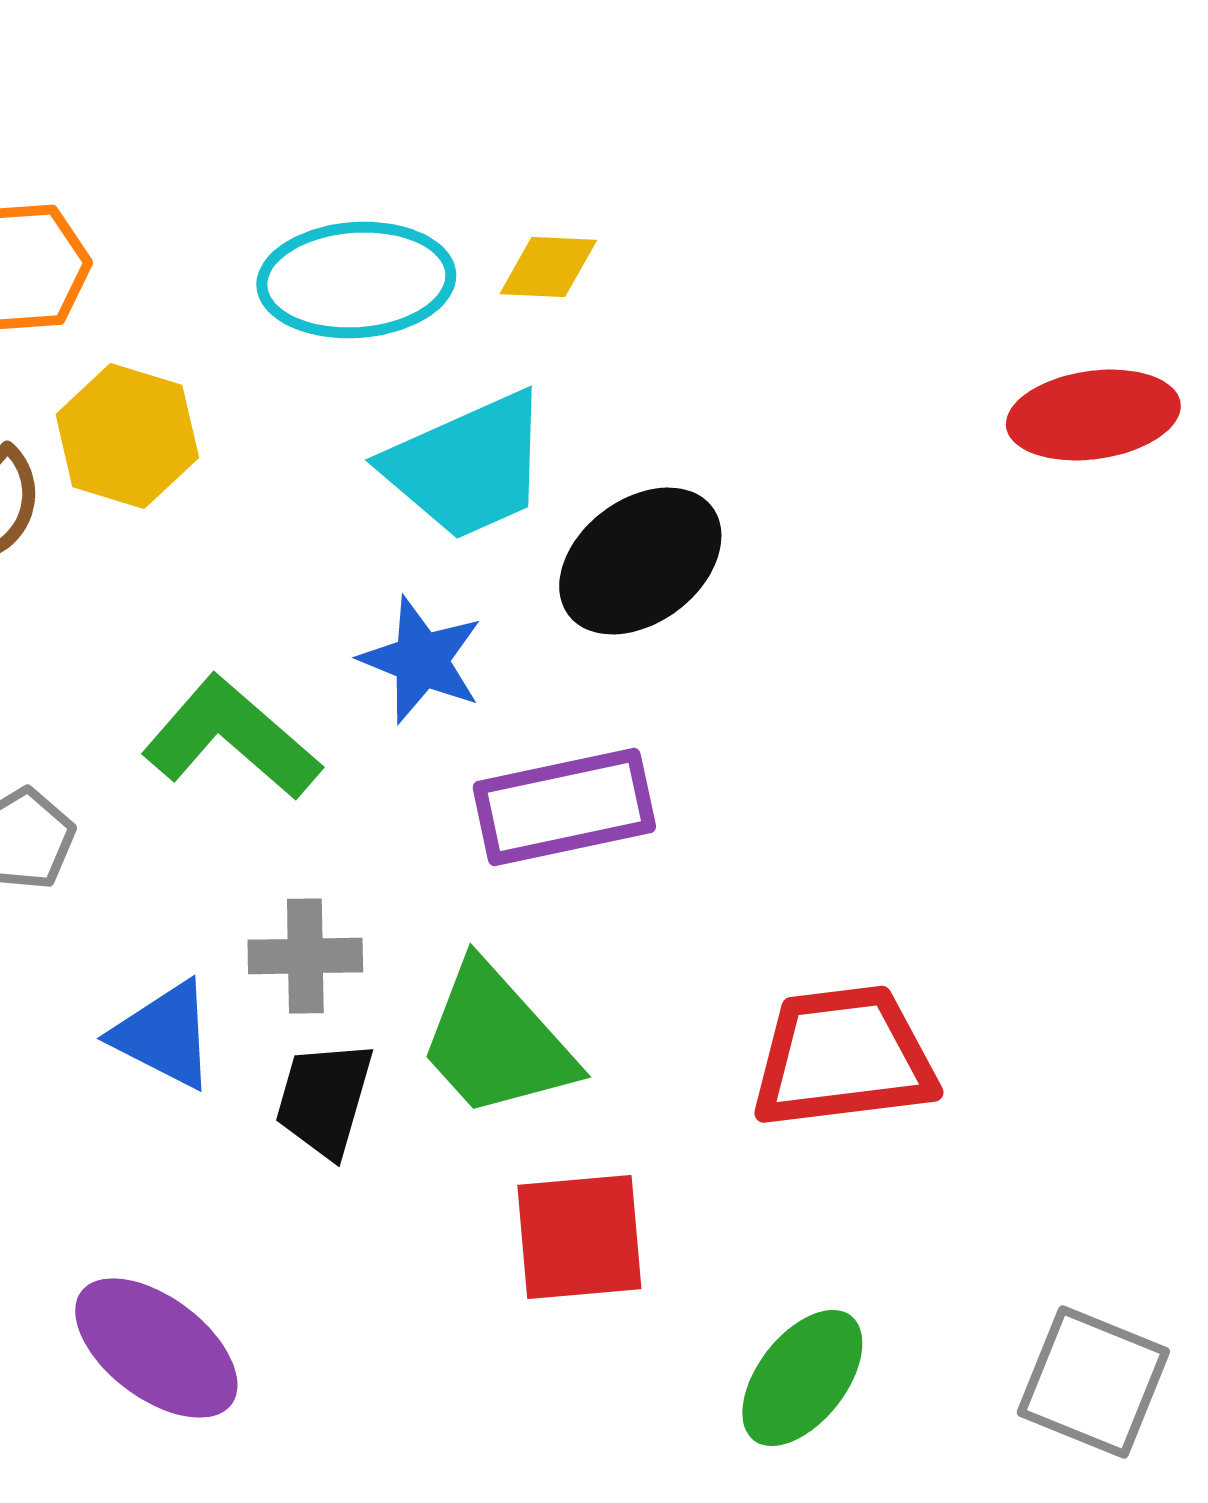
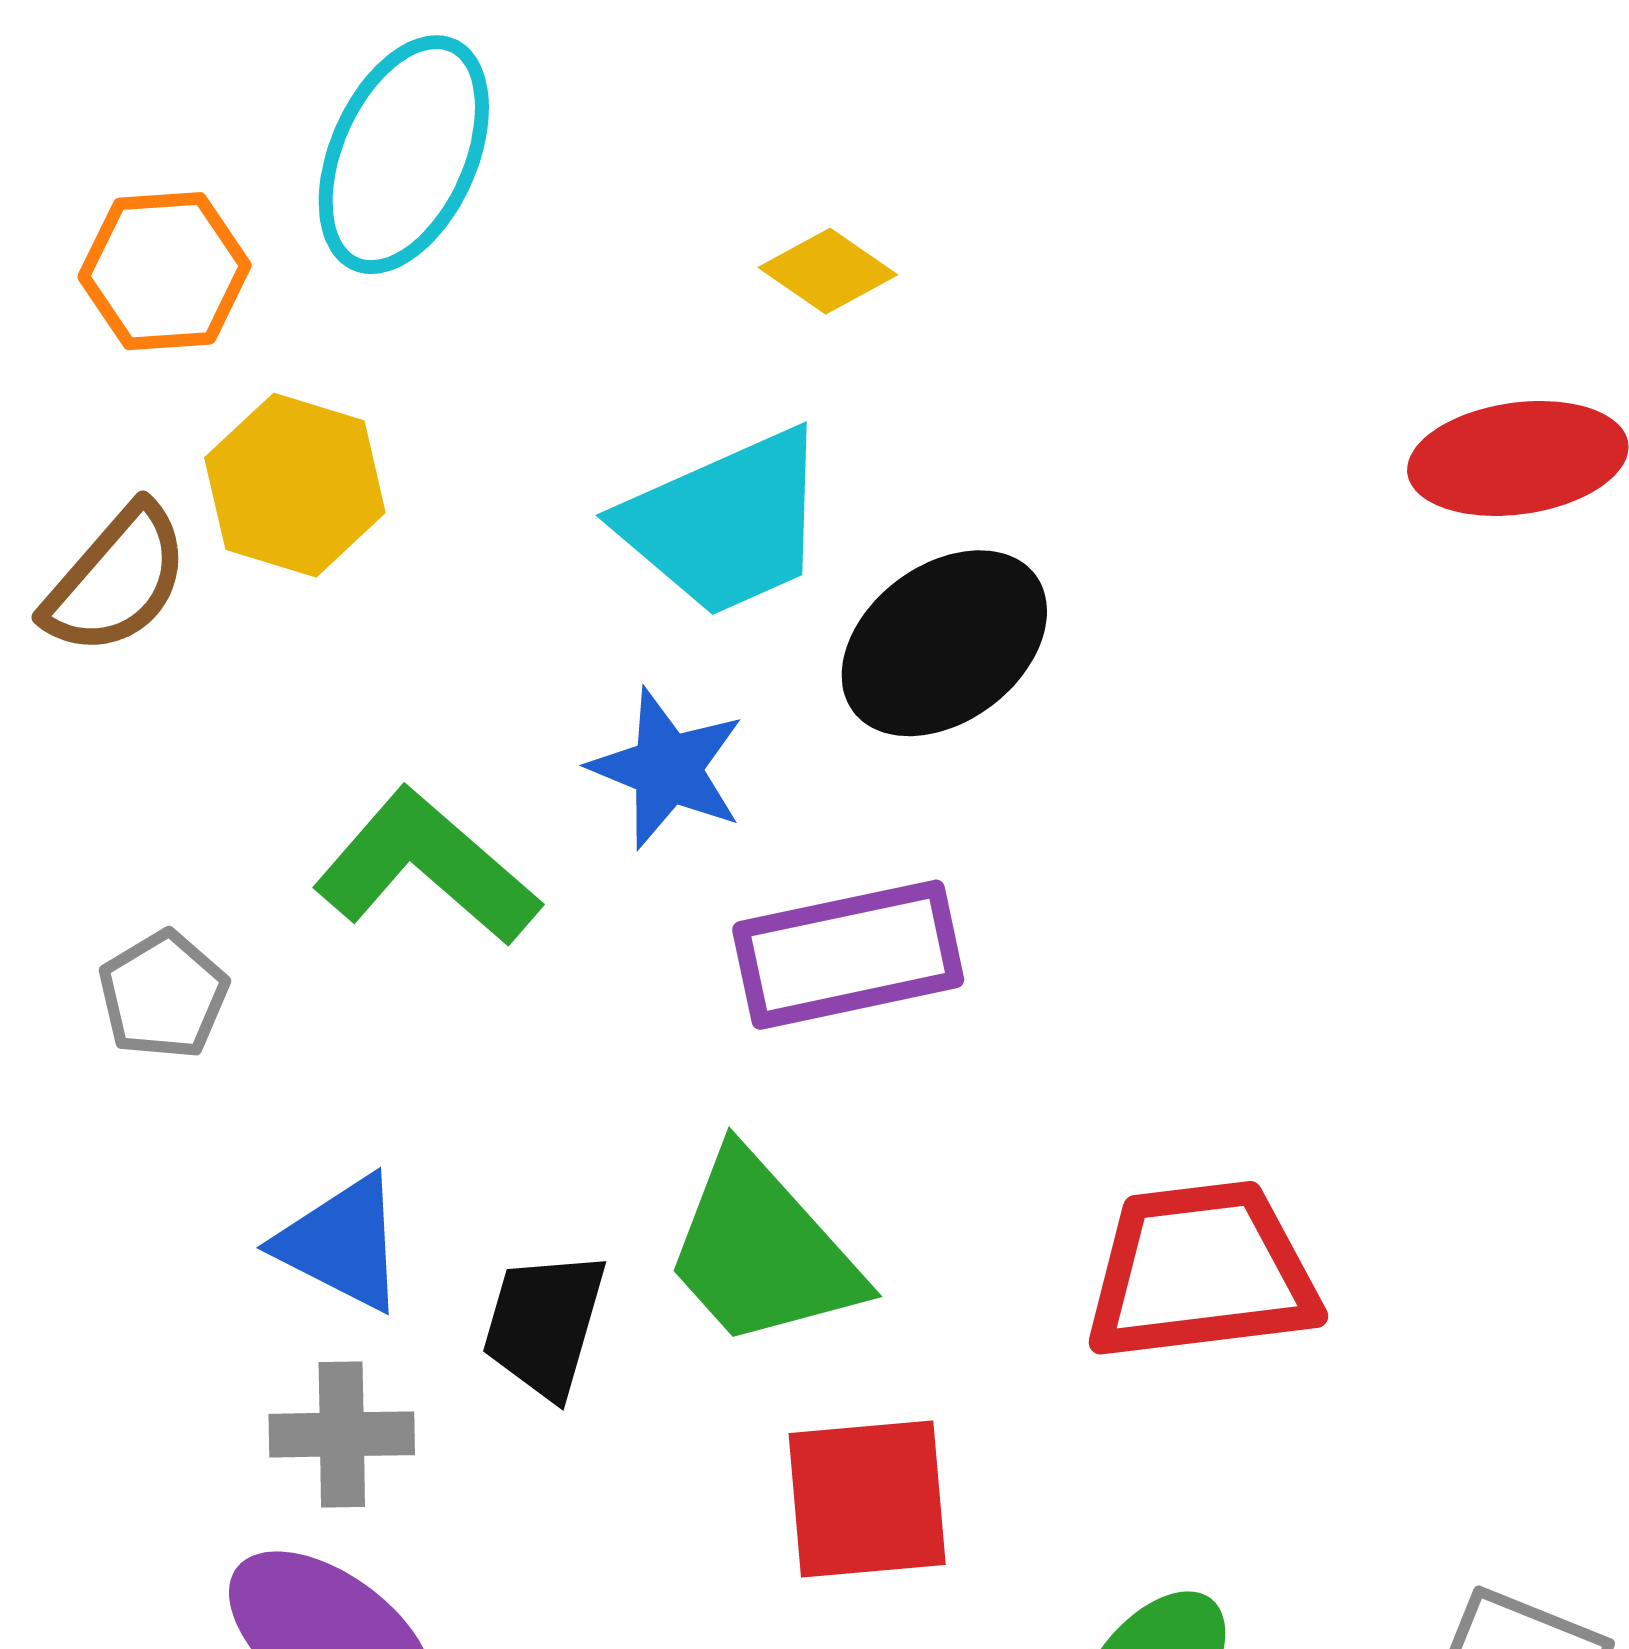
yellow diamond: (548, 267) -> (828, 271), turned 32
cyan ellipse: (356, 280) -> (404, 155), moved, turned -62
gray cross: (305, 956) -> (342, 1434), moved

